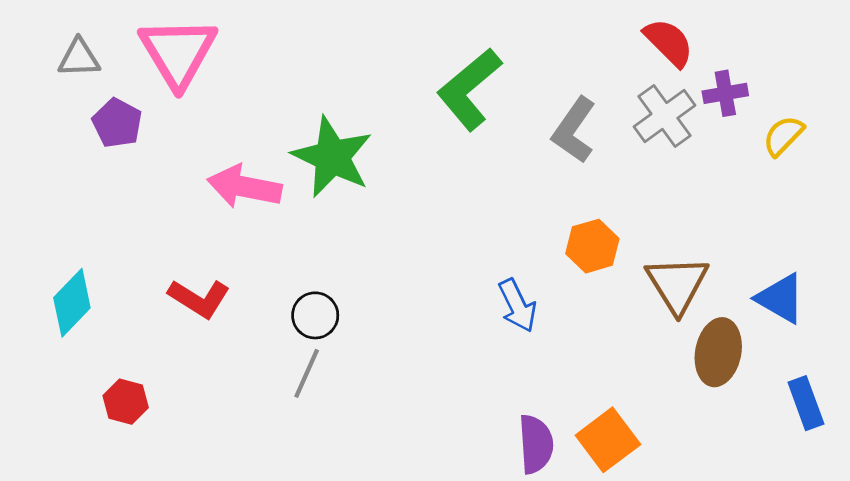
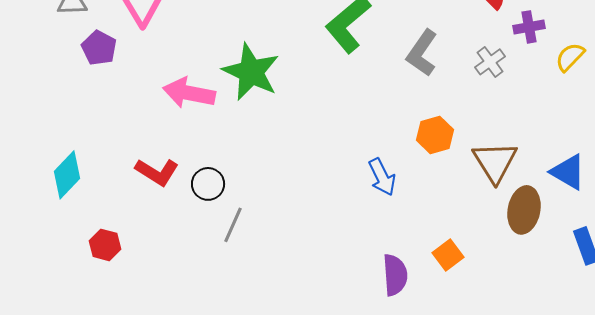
gray cross: (664, 116) -> (490, 62), moved, size x0.7
black circle: (315, 315) -> (208, 184), moved
orange square: (608, 440) -> (448, 255), moved, size x0.7

